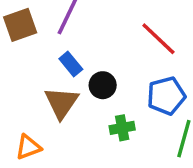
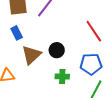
blue rectangle: (71, 64) -> (17, 33), moved

